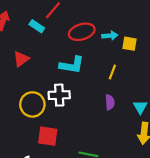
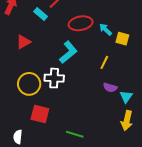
cyan arrow: (110, 36) -> (105, 29), turned -136
cyan L-shape: (72, 65) -> (68, 52), turned -55
purple semicircle: (110, 102) -> (110, 87), moved, turned 104

